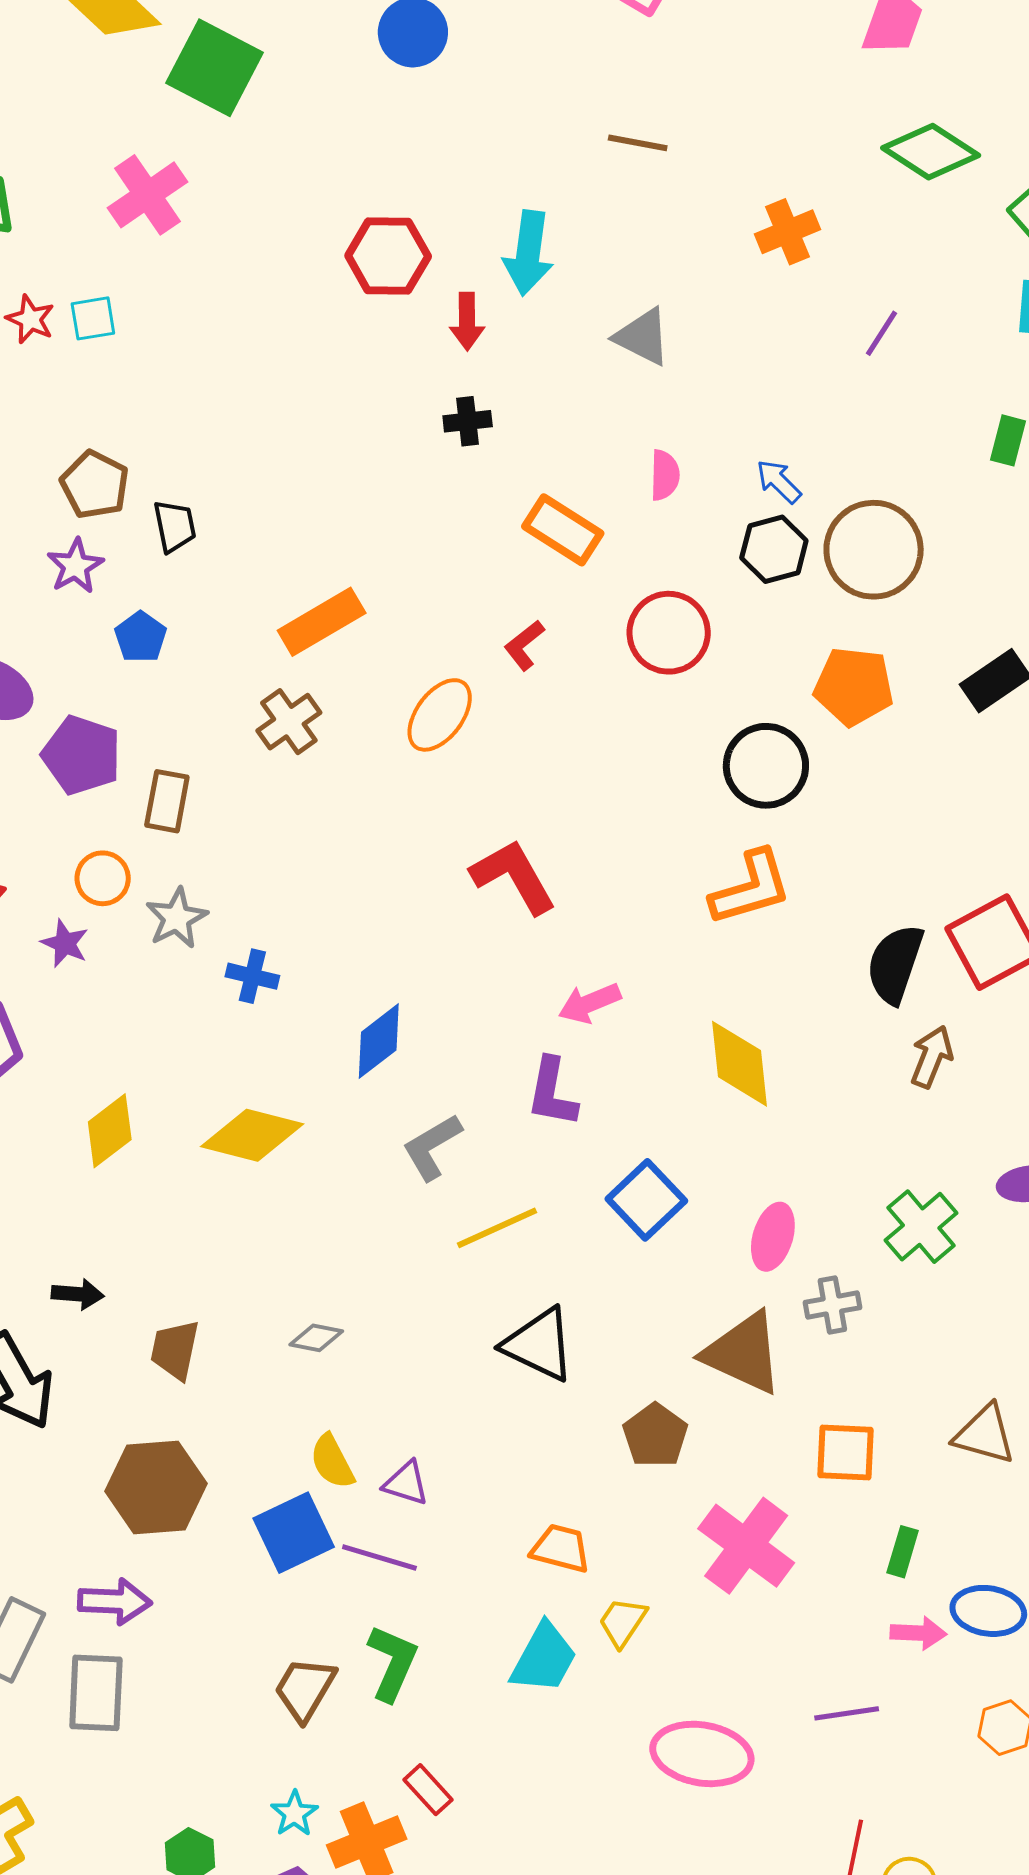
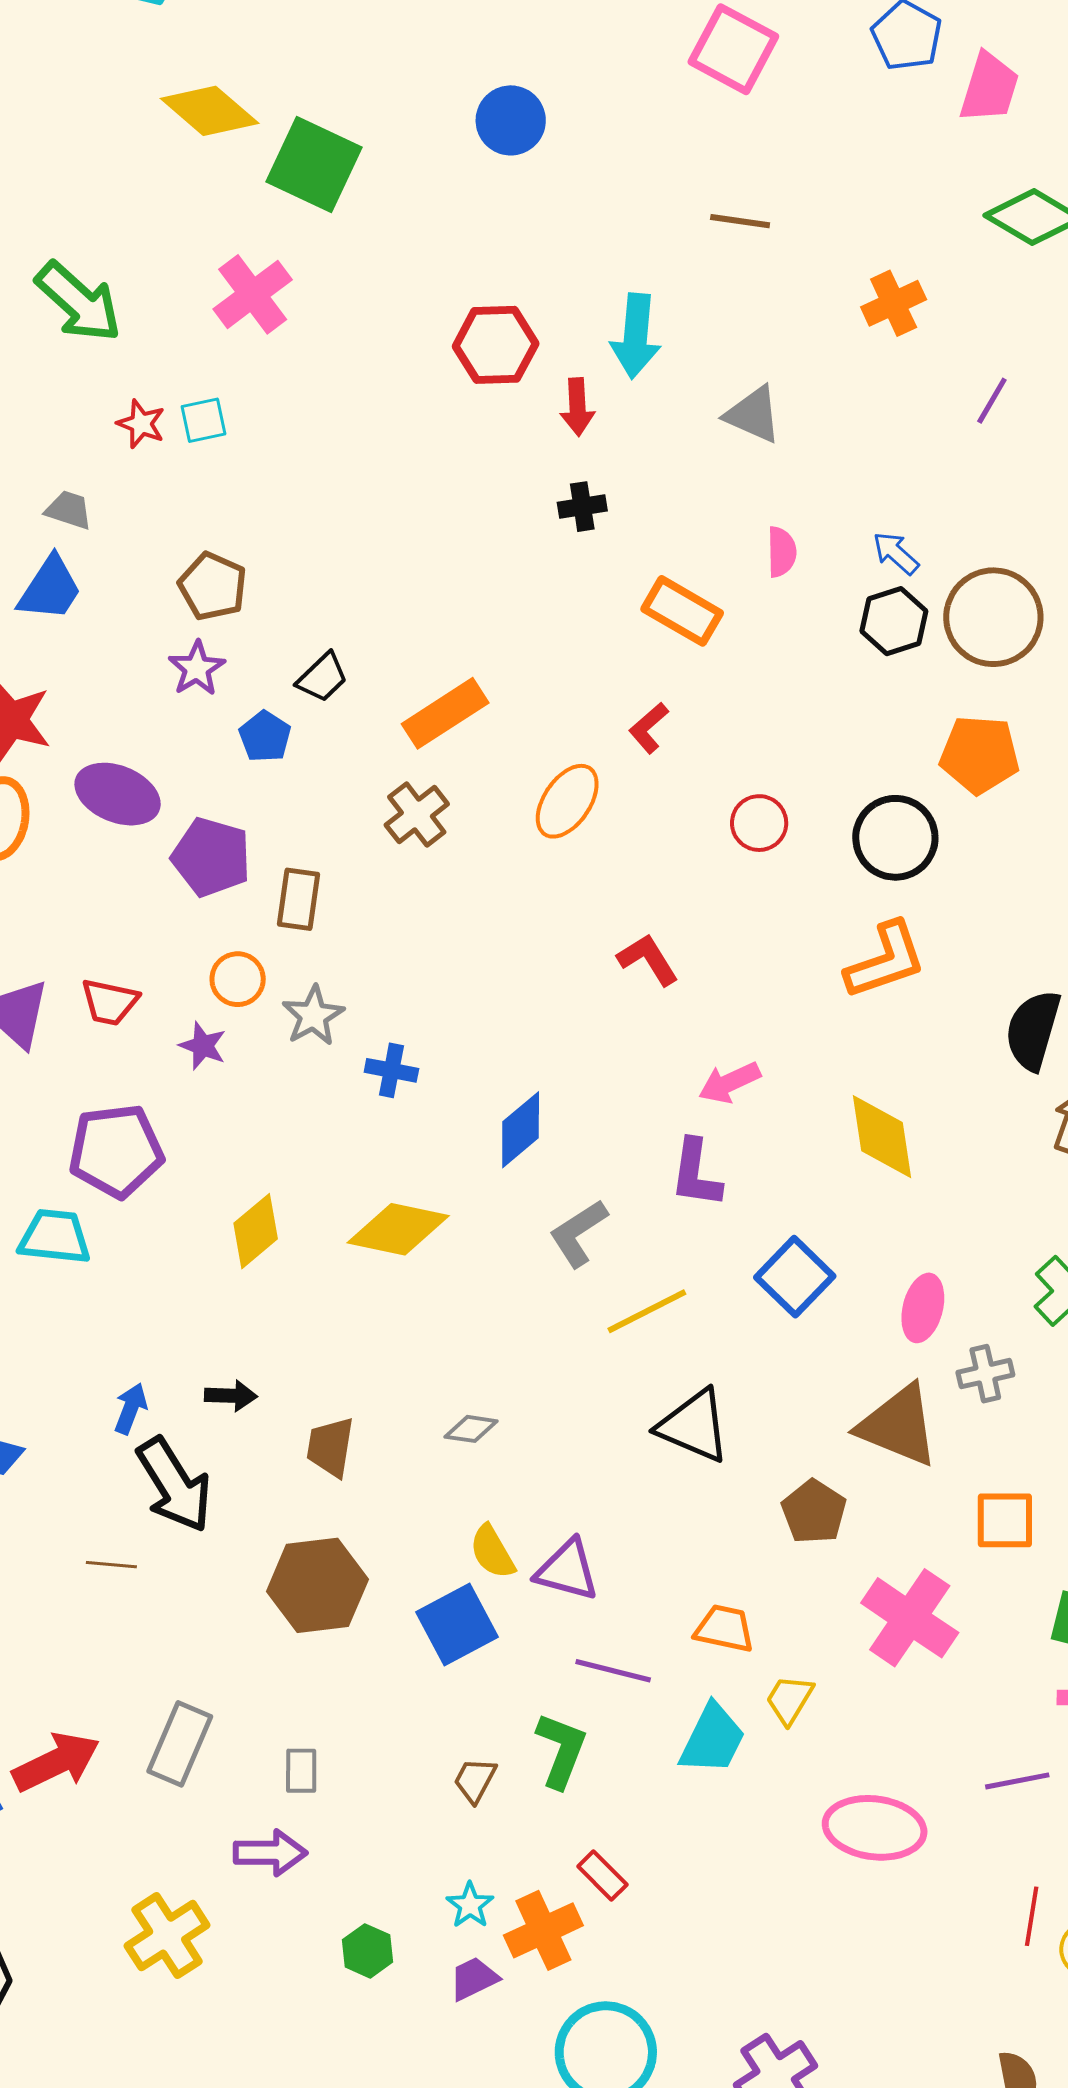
black trapezoid: (175, 526) -> (322, 677), moved, turned 60
red circle: (669, 633) -> (759, 823), moved, size x0.7
red L-shape: (514, 877) -> (648, 959), size x0.7
purple triangle: (406, 1483) -> (567, 1570), size x1.4
purple line: (379, 1558) -> (613, 1671), moved
purple arrow: (115, 1601) -> (270, 1853), moved
brown trapezoid: (305, 1689) -> (475, 1780), size x0.7
gray rectangle: (96, 1693) -> (301, 1771), moved, size x0.6

